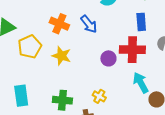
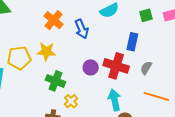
yellow pentagon: (30, 47) -> (19, 58), moved
yellow star: (61, 56) -> (46, 51), turned -30
green cross: (62, 100) -> (55, 81), moved

